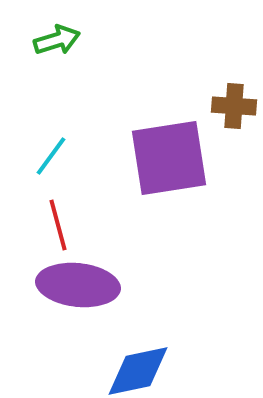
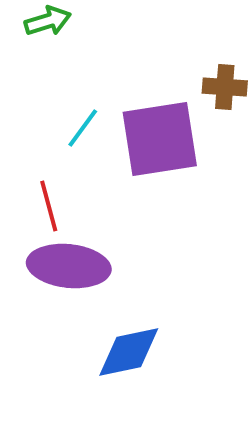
cyan line: (51, 156) -> (83, 128), moved

